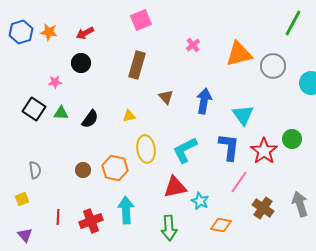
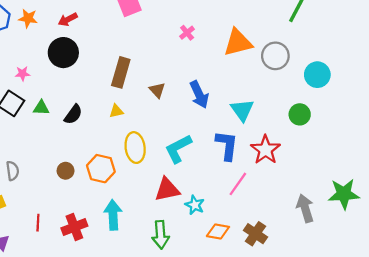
black circle: (81, 63) -> (63, 53), size x1.4
brown rectangle: (137, 65) -> (121, 72), moved
pink star: (55, 82) -> (22, 74), moved
blue arrow: (204, 101) -> (199, 95), turned 145
green circle: (292, 139) -> (300, 114), moved
brown cross: (263, 208) -> (255, 234), moved

